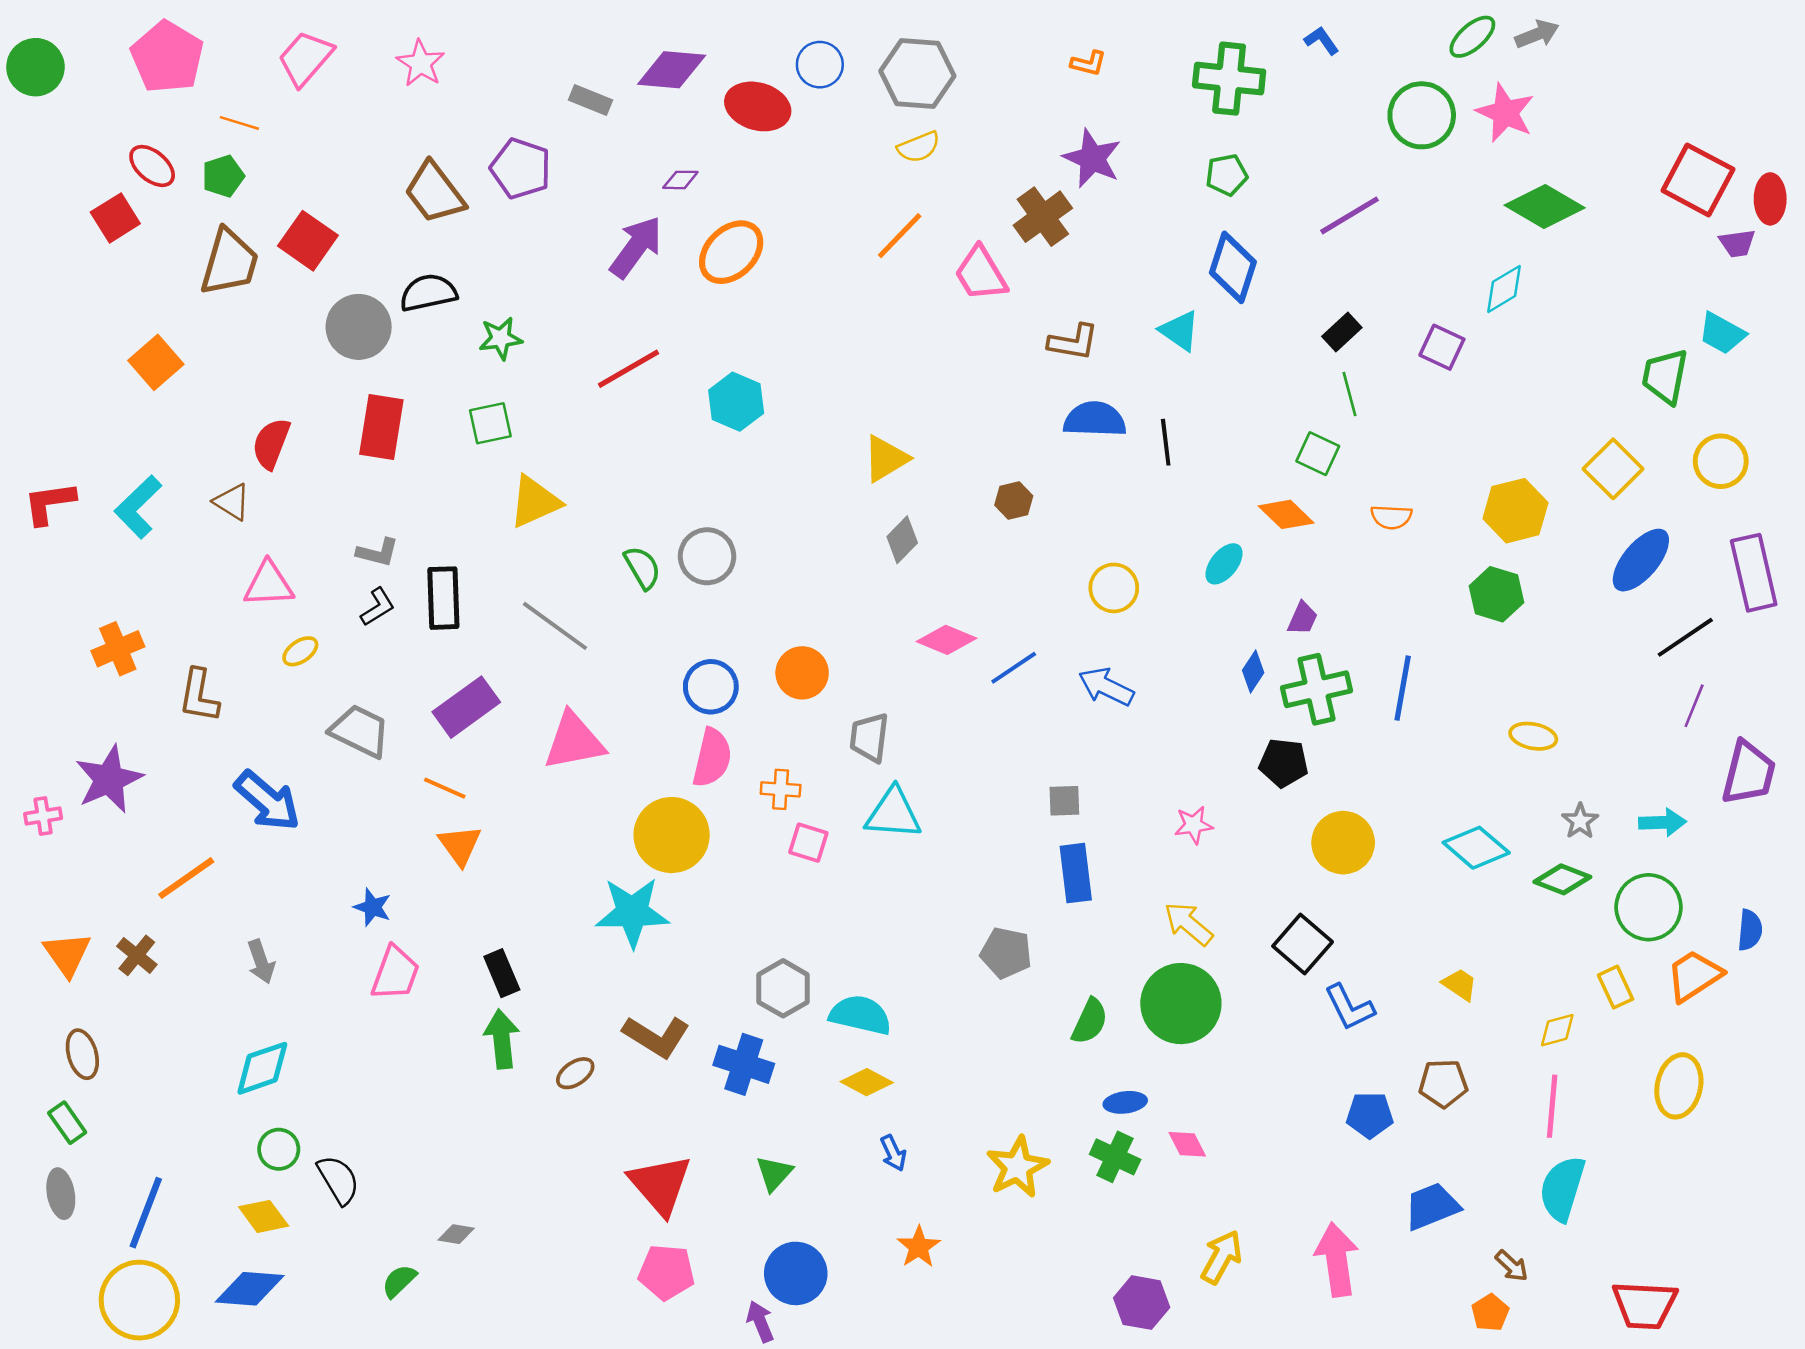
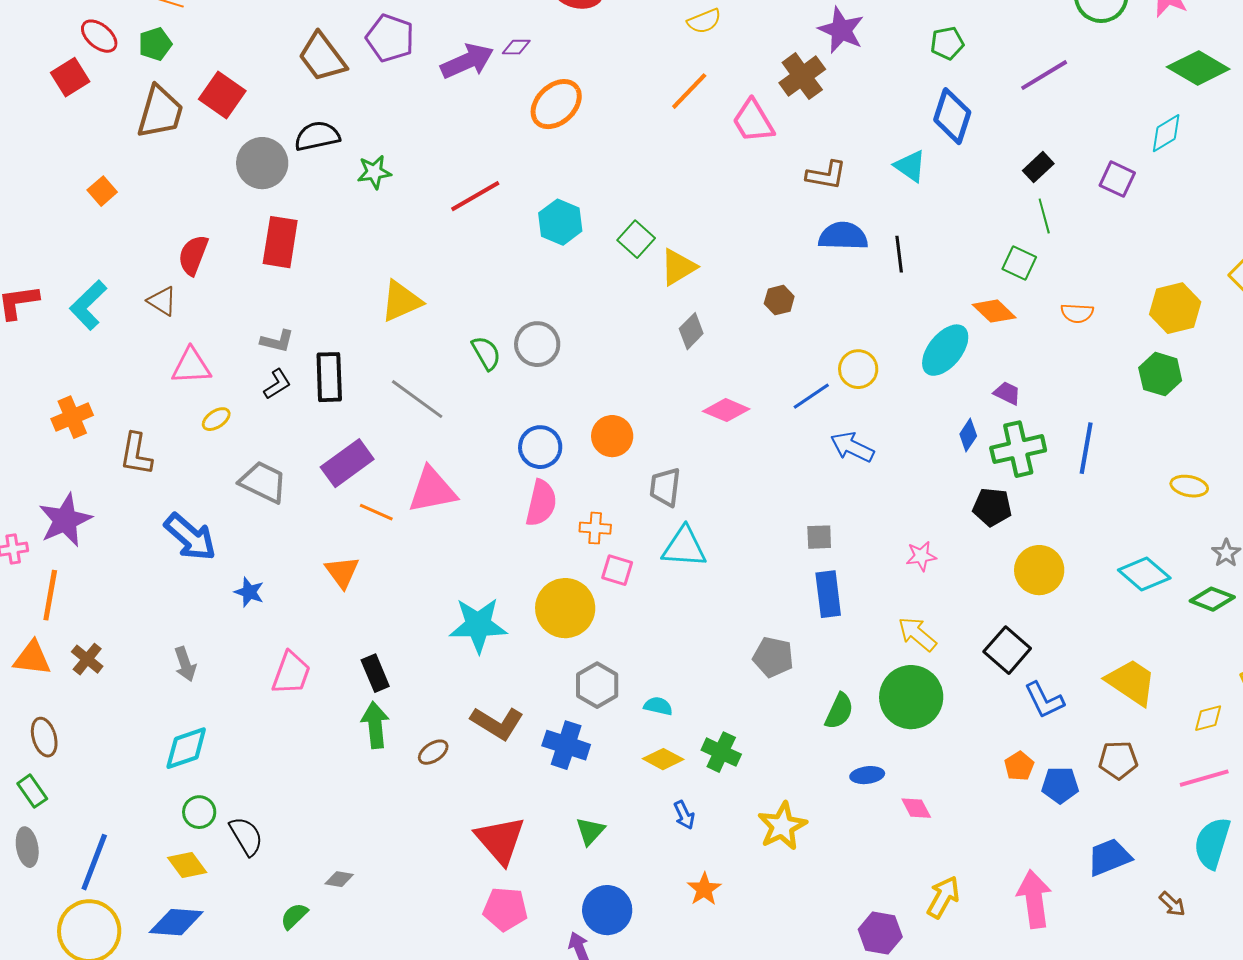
purple arrow: (636, 247) -> (467, 61), moved, turned 30
orange square: (156, 362) -> (102, 191), size x0.7
green square: (490, 423) -> (636, 239), moved, turned -36
cyan ellipse: (1224, 564) -> (945, 350), size x1.6
purple trapezoid: (1303, 618) -> (1007, 393), turned -88
blue line: (1014, 668) -> (811, 396), moved
orange line: (445, 788) -> (376, 512), moved
yellow circle: (672, 835) -> (565, 608), moved
orange line: (186, 878) -> (50, 595), moved, turned -45
blue star: (373, 907) -> (249, 592), moved
orange triangle: (67, 954) -> (32, 658), turned -48
yellow trapezoid: (1460, 985) -> (1131, 682), size x1.8
cyan semicircle: (860, 1015) -> (658, 706), size x0.6
pink line: (1552, 1106) -> (1204, 778), turned 69
green cross: (1115, 1157) -> (721, 752), moved
orange pentagon: (1490, 1313) -> (1019, 766), moved

